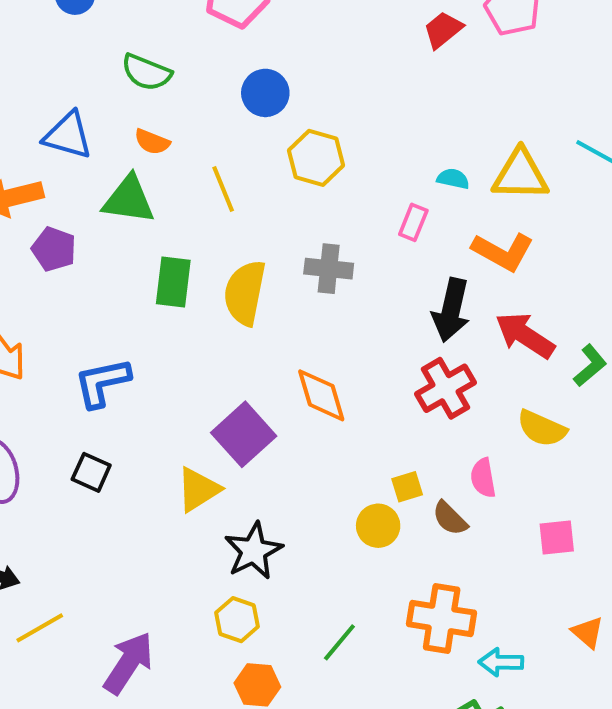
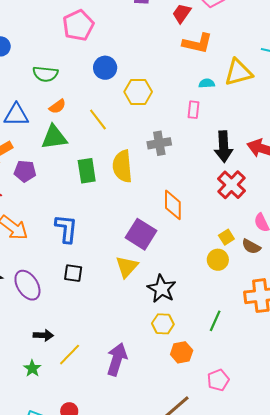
orange semicircle: (152, 142) -> (57, 106), turned -42
orange L-shape: (503, 252) -> (197, 43), moved
blue L-shape: (102, 383) -> (66, 229), turned 124
orange diamond: (321, 395) -> (173, 205), turned 32

